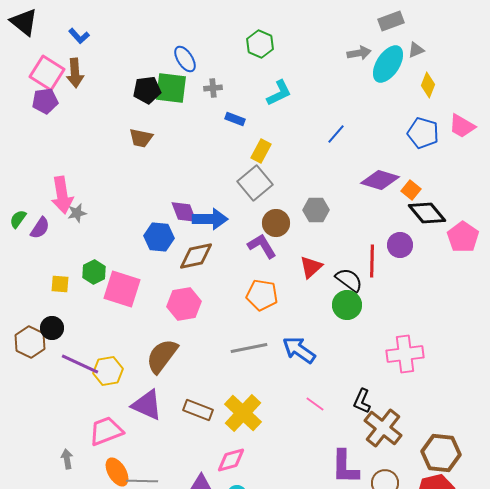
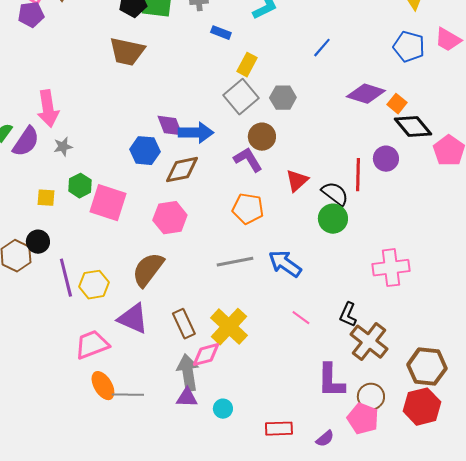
brown trapezoid: (141, 138) -> (127, 52), size x1.5
gray hexagon: (316, 210) -> (283, 98), moved
gray star: (77, 213) -> (63, 147), moved
purple semicircle: (40, 228) -> (26, 142), size x1.4
purple line: (80, 364) -> (66, 278), turned 51
brown rectangle: (198, 410) -> (184, 324), turned 44
gray arrow: (67, 459) -> (188, 373), moved, size x1.8
pink diamond: (231, 460) -> (206, 355), moved

